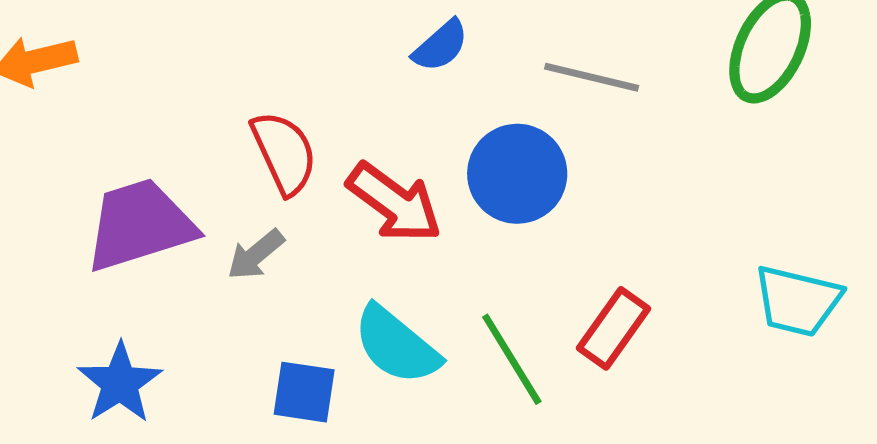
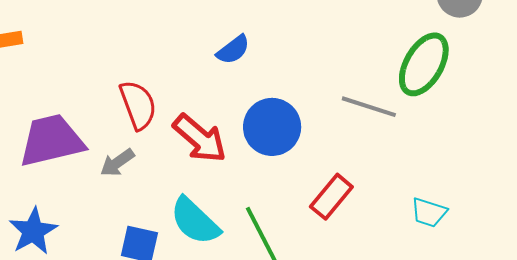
gray line: (592, 77) -> (369, 107), moved
cyan trapezoid: (798, 301) -> (429, 212), size x0.7
red rectangle: (613, 328) -> (331, 197), moved

